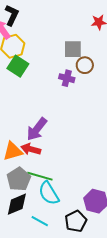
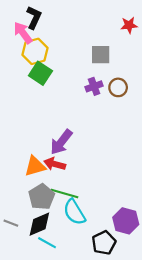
brown circle: (85, 65) -> (118, 87), moved
purple cross: (67, 78) -> (94, 86), turned -35
cyan line: (40, 221) -> (47, 243), moved

